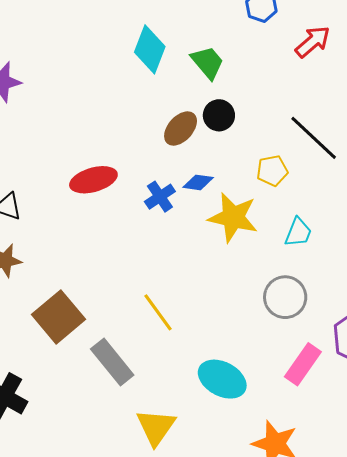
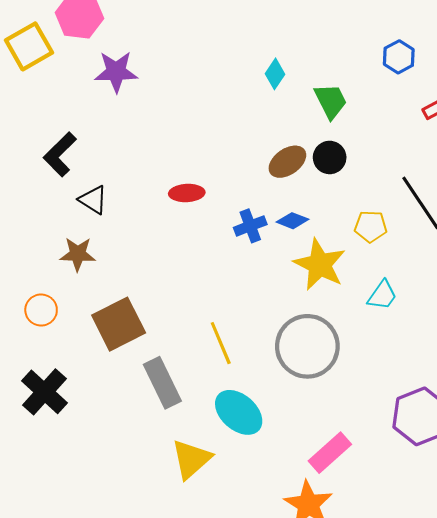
cyan diamond: (150, 49) -> (275, 74), size x0.6
red ellipse: (93, 180) -> (187, 193), size x0.7
gray circle: (285, 297) -> (307, 346), moved, size x1.4
pink rectangle: (303, 364) -> (330, 453), moved
cyan ellipse: (222, 379) -> (239, 412), moved

